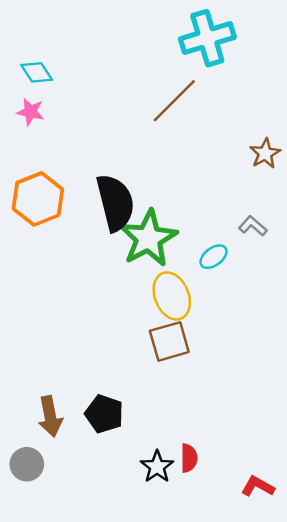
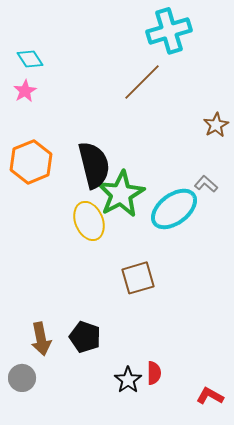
pink star: (31, 112) -> (25, 91), turned 30
cyan ellipse: (214, 257) -> (174, 209), size x2.0
yellow ellipse: (172, 296) -> (89, 221), moved

